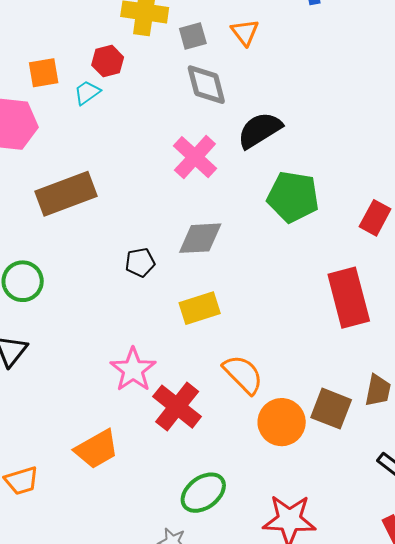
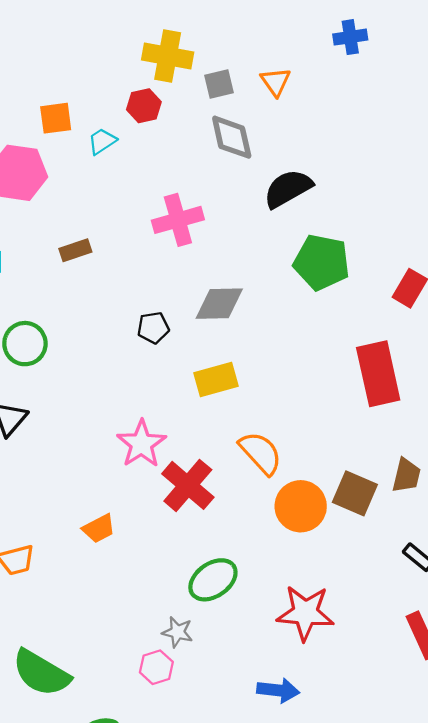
red hexagon: (108, 61) -> (144, 106), moved
pink cross: (195, 157) -> (178, 220), moved, turned 30
brown rectangle: (66, 194) -> (75, 250), size x0.5
orange trapezoid: (97, 449) -> (99, 529), size x0.7

